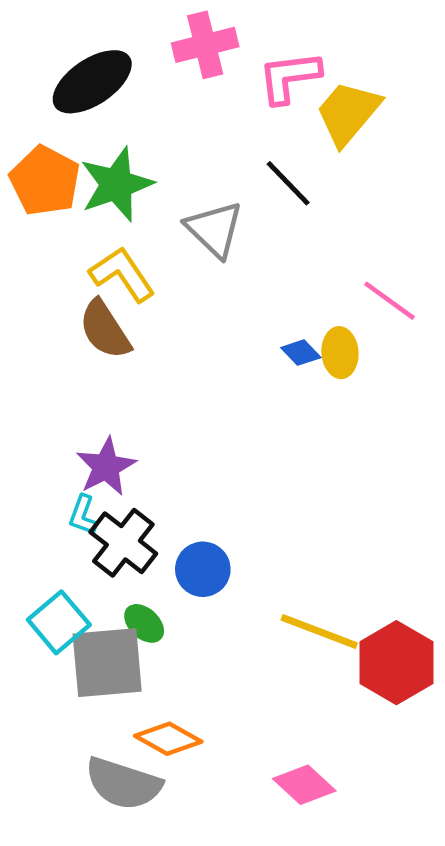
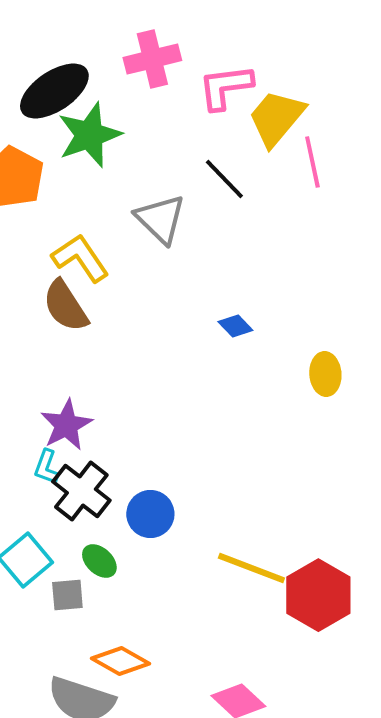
green star: (116, 184) -> (89, 135), moved
pink line: (390, 301) -> (312, 162), moved, turned 42
yellow ellipse: (340, 353) -> (325, 374), moved
gray square: (107, 663) -> (67, 595), size x0.5

